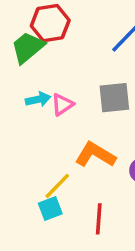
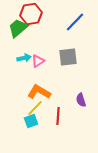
orange L-shape: (95, 155) -> (39, 92), moved
red line: (99, 219) -> (58, 116), moved

